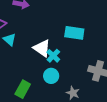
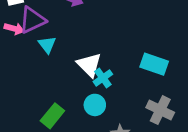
cyan rectangle: (74, 33) -> (154, 64), moved

